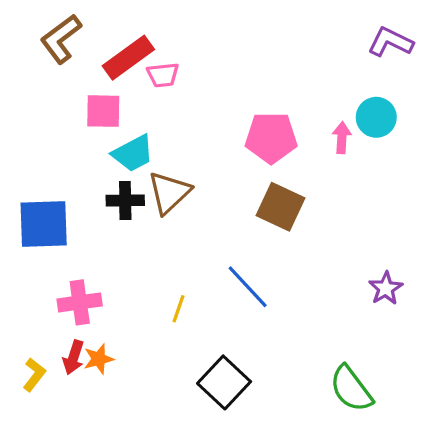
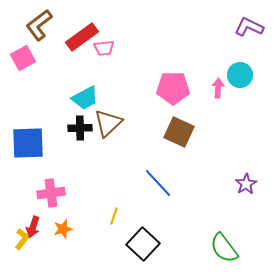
pink square: (103, 111) -> (23, 58), moved, turned -30
yellow line: (179, 309) -> (114, 216), moved
red arrow: (73, 357) -> (33, 227), moved

